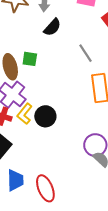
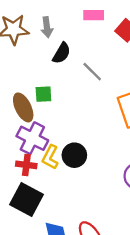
gray line: (86, 53) -> (92, 72), moved

